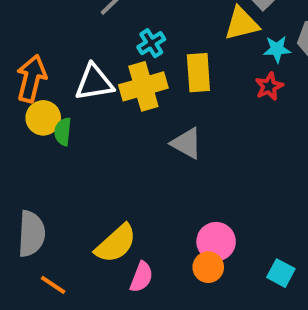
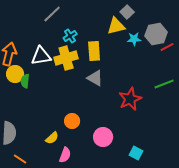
red star: (269, 86) -> (130, 99), moved, size x1.6
gray triangle: (187, 143) -> (95, 78), moved
yellow semicircle: (116, 244) -> (52, 138), size x0.6
orange circle: (208, 267) -> (72, 121), moved

